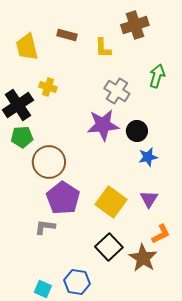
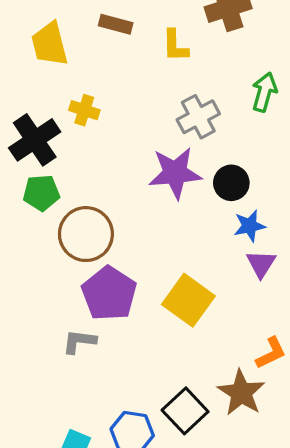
gray cross: (117, 91) -> (198, 117), turned 30
purple triangle: (149, 199) -> (261, 264), moved
black square: (109, 247) -> (185, 411), moved

